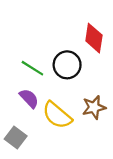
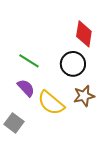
black circle: (67, 65) -> (73, 64), moved

